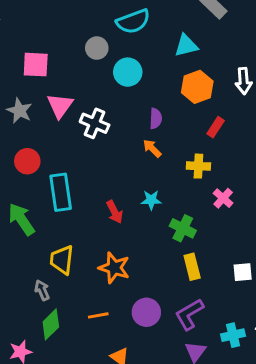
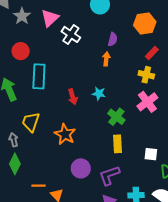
orange arrow: (152, 148) -> (106, 59), turned 40
yellow cross: (198, 166) -> (146, 75), moved
pink cross: (223, 198) -> (147, 102), size x1.5
orange line: (98, 315) -> (38, 186), moved
green diamond: (51, 324) -> (15, 164), turned -30

